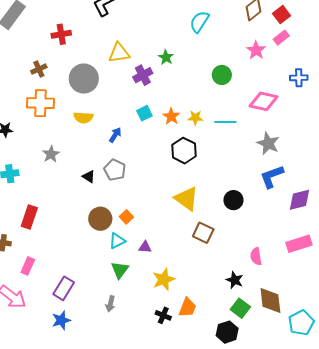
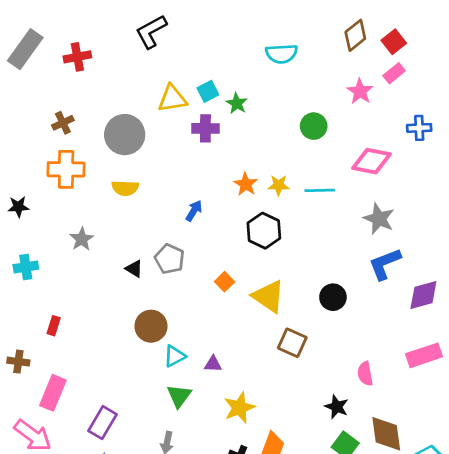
cyan semicircle: (199, 22) -> (282, 54), turned -125
red cross: (61, 34) -> (77, 57), moved
purple cross: (143, 75) -> (205, 128), turned 30
cyan square: (144, 113) -> (208, 91), moved
blue arrow: (115, 135) -> (194, 211), moved
red rectangle: (29, 217) -> (54, 326), size x0.6
orange square: (126, 217) -> (225, 282), moved
pink rectangle: (28, 266) -> (53, 393), size x1.4

